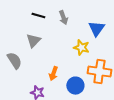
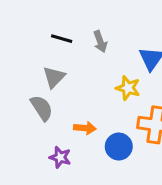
gray semicircle: (14, 61) -> (42, 108), moved
orange arrow: (53, 74) -> (85, 128), turned -104

